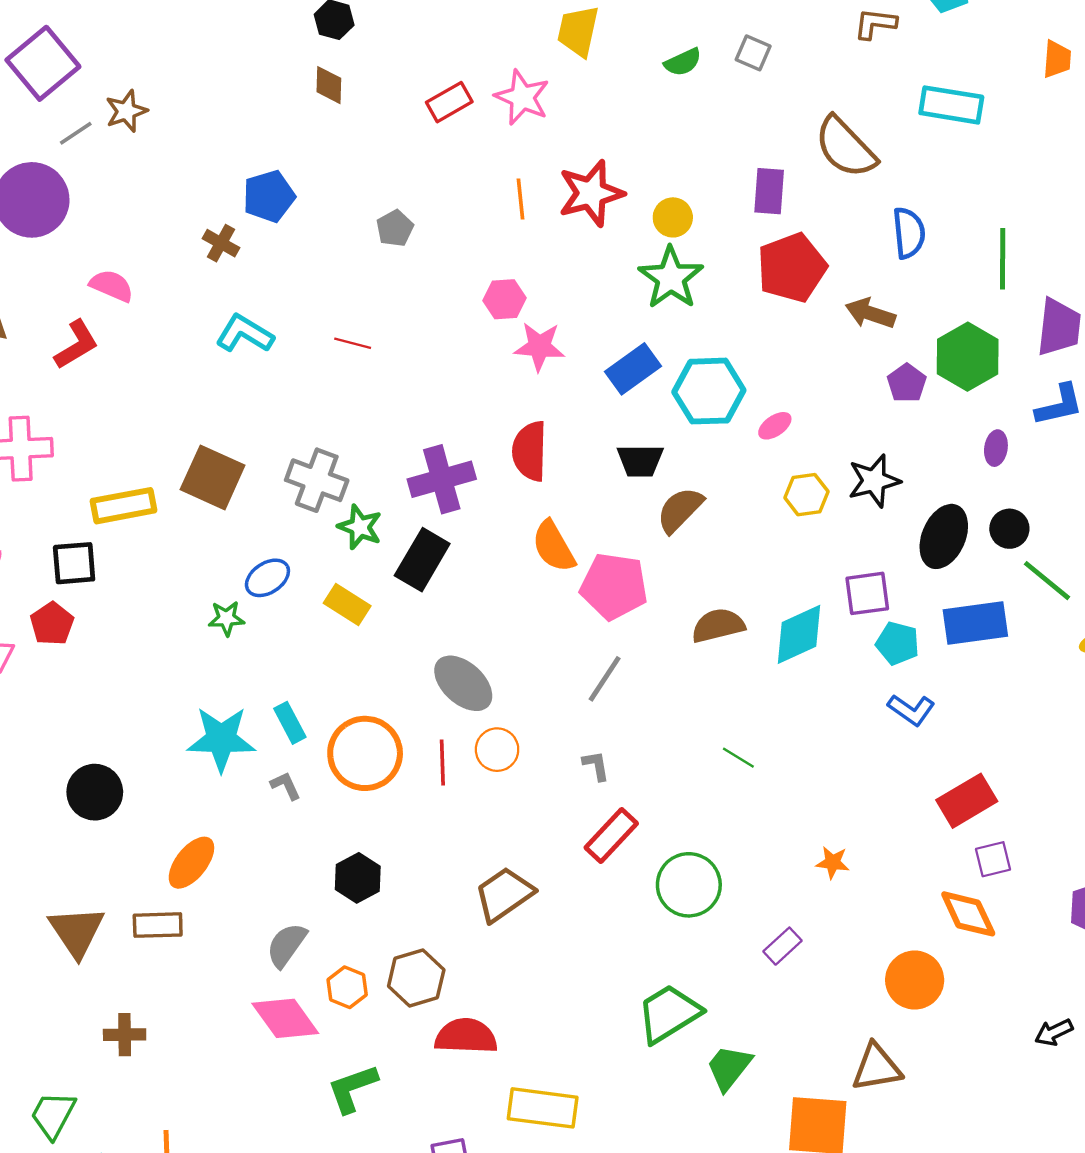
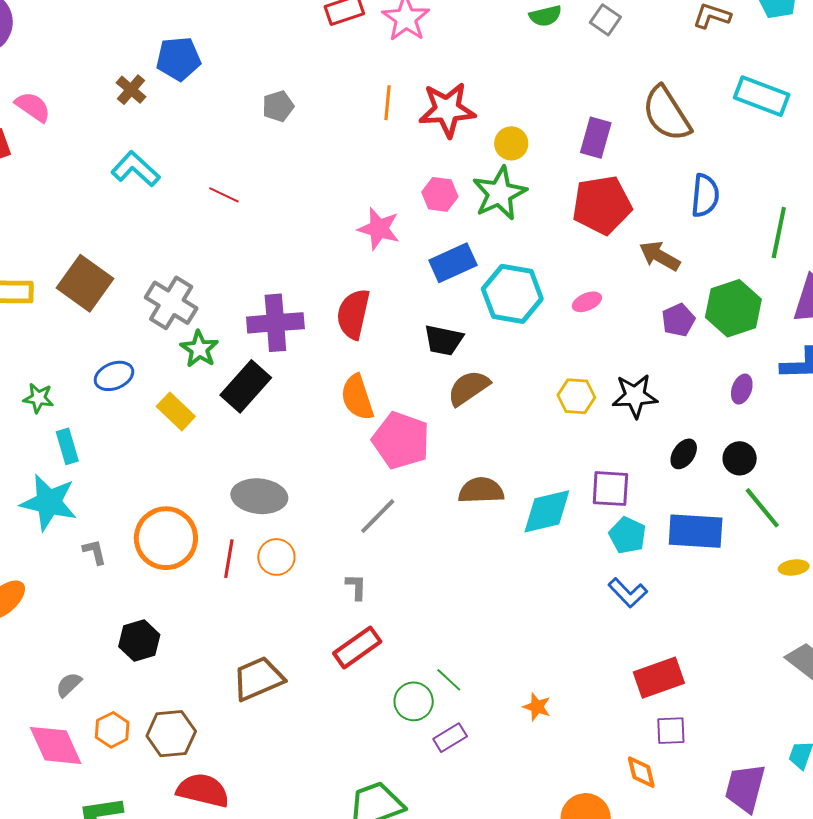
pink hexagon: (505, 299) -> (440, 194), moved
pink ellipse: (775, 426) -> (587, 302), moved
black ellipse: (944, 536) -> (684, 454), size x0.6
green star: (226, 618) -> (38, 398), moved
gray ellipse: (463, 683) -> (259, 496), turned -48
cyan rectangle: (290, 723) -> (67, 446), moved
green line: (738, 758) -> (449, 680), moved
green circle: (689, 885) -> (414, 701), size x0.7
orange diamond: (968, 914) -> (641, 772), size x0.7
gray semicircle: (286, 945) -> (69, 685), size x0.7
purple rectangle: (783, 946) -> (450, 738), moved

